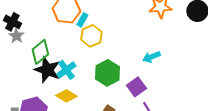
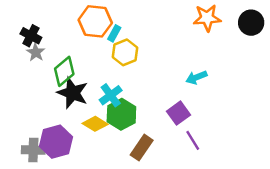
cyan cross: (66, 70) -> (111, 95), moved
green hexagon: (107, 73) -> (121, 114), moved

